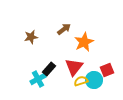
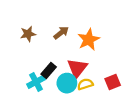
brown arrow: (64, 29) -> (61, 33), moved
red square: (107, 70) -> (113, 82), moved
cyan circle: (94, 80) -> (67, 83), moved

